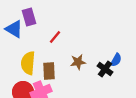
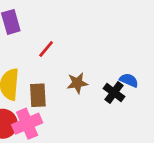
blue semicircle: (116, 60) -> (129, 80), turned -96

